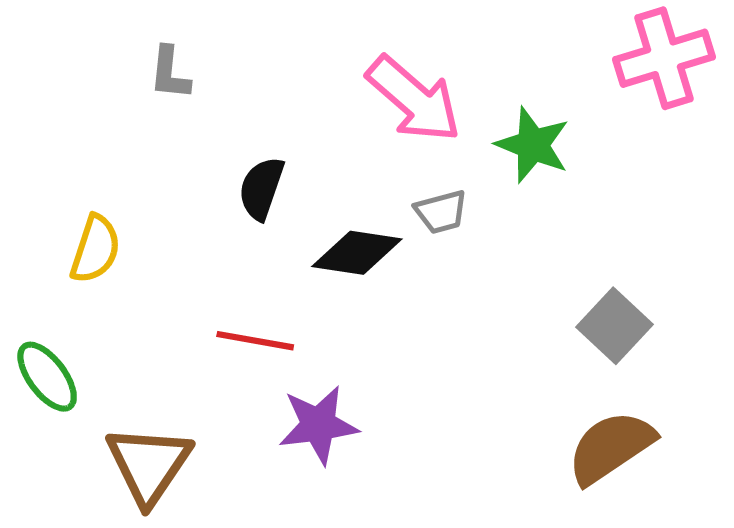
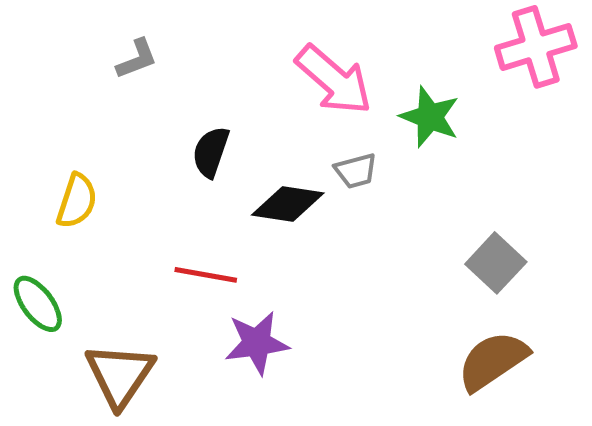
gray L-shape: (170, 73) -> (137, 59), turned -117

